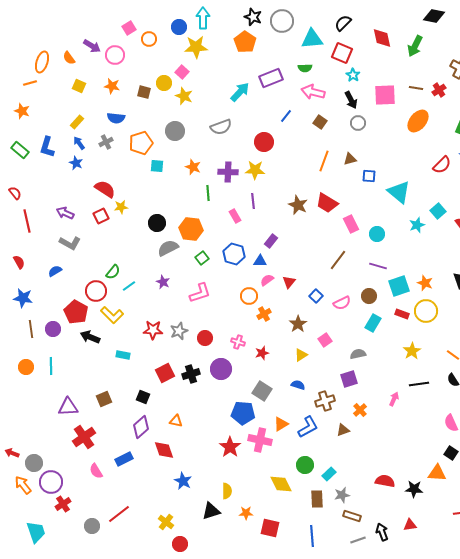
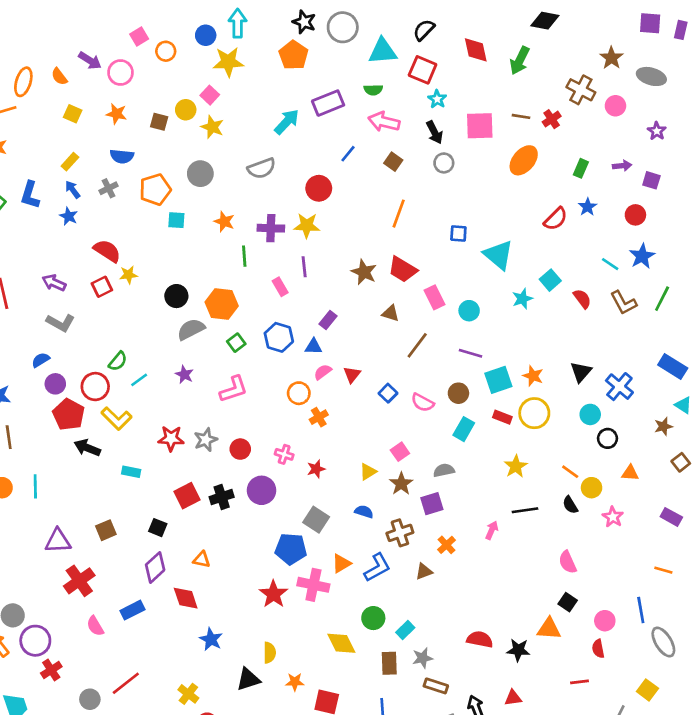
brown triangle: (350, 159) -> (391, 313), moved, turned 32
pink semicircle: (342, 303) -> (423, 402), turned 54
brown star: (298, 324) -> (401, 484), moved
purple circle: (53, 329) -> (55, 384), moved

